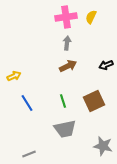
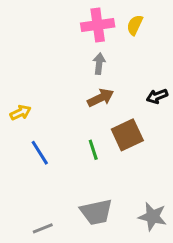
brown square: (94, 101) -> (127, 135), moved
gray trapezoid: (65, 129) -> (96, 212), moved

